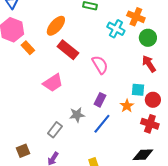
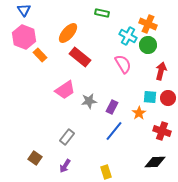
green circle: (148, 38) -> (148, 45), moved
red arrow: (149, 64) -> (161, 71), turned 48
pink semicircle: (100, 65) -> (123, 64), moved
red circle: (153, 100) -> (168, 98), moved
gray star: (77, 115) -> (89, 101), moved
brown square: (23, 151) -> (35, 158), turned -32

